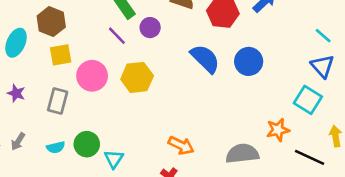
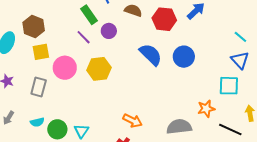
cyan square: (308, 100) -> (229, 86), turned -30
green circle: (87, 144) -> (57, 129), moved

